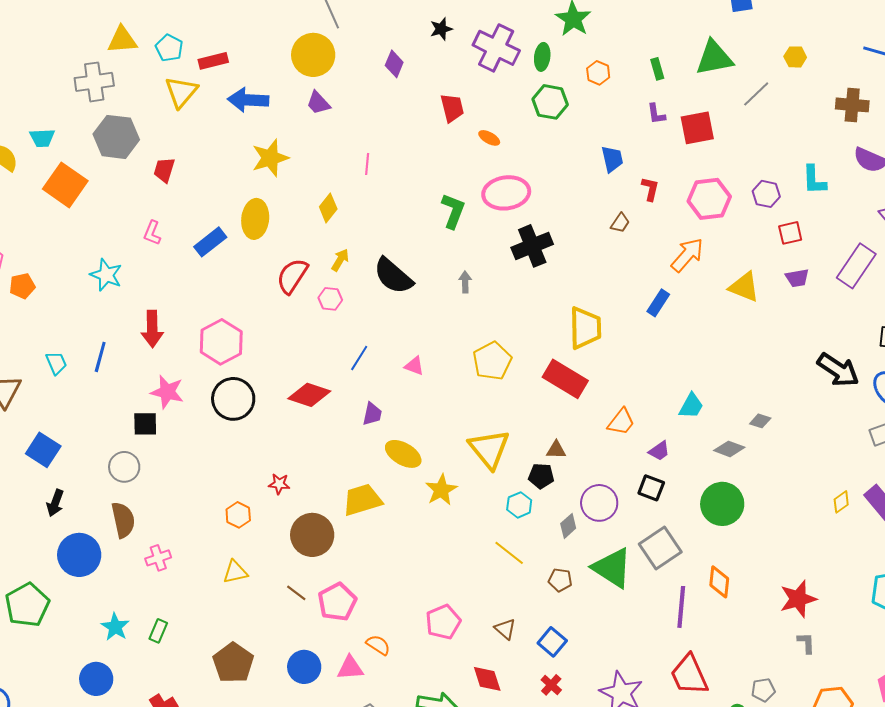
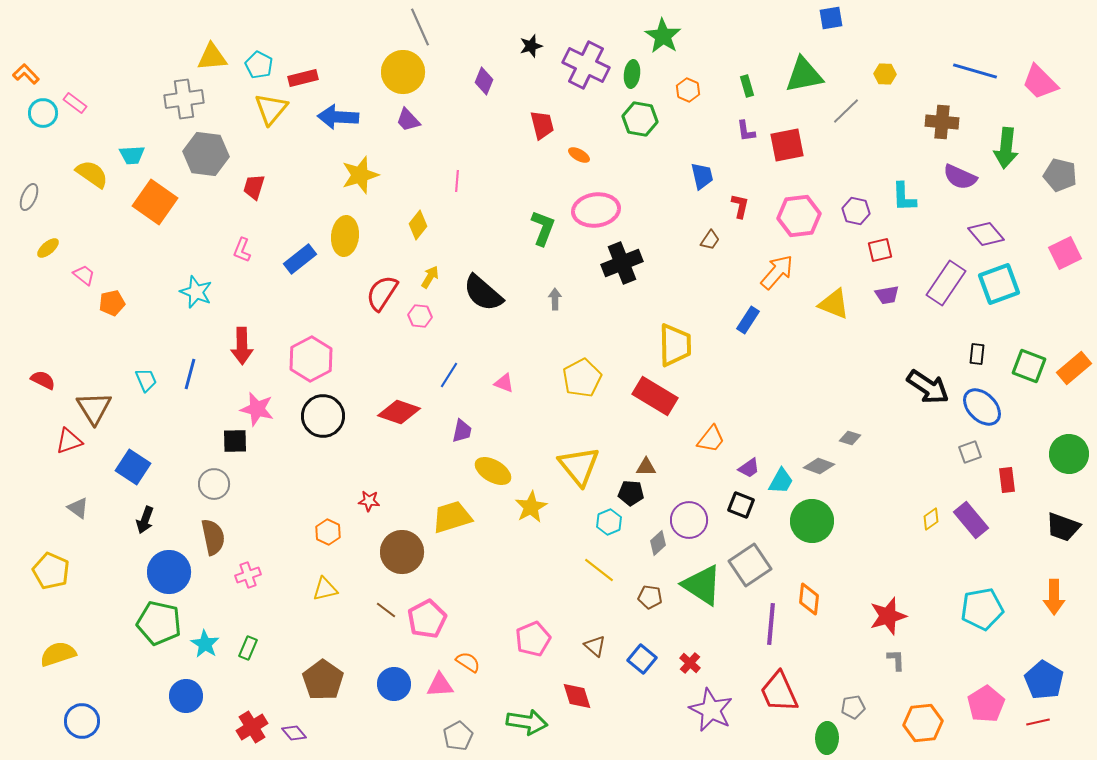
cyan trapezoid: (691, 406) -> (781, 481), moved
green pentagon: (27, 605) -> (159, 623), moved, turned -30
red cross: (551, 685) -> (690, 663), moved

